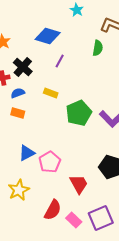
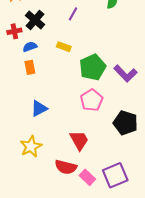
orange rectangle: (18, 113) -> (30, 67), turned 64
pink pentagon: (50, 162) -> (92, 100), moved
red trapezoid: (79, 184) -> (79, 140), moved
red semicircle: (53, 210) -> (66, 167), turned 75

